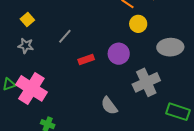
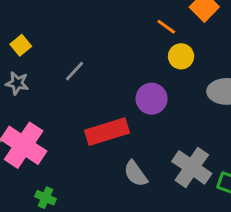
red rectangle: (86, 60) -> (107, 132), moved, size x1.8
gray cross: (146, 82) -> (192, 167), moved, turned -32

